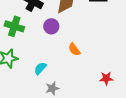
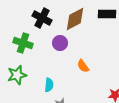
cyan semicircle: (40, 68) -> (49, 85), turned 144

